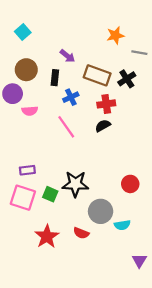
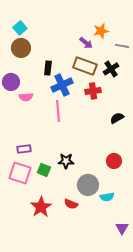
purple arrow: (67, 56) -> (86, 43), moved
brown circle: (26, 70) -> (21, 48), moved
blue cross: (71, 97) -> (62, 85), size x1.5
black semicircle: (103, 126) -> (117, 118), moved
pink line: (66, 127) -> (58, 111), turned 30
black star: (75, 184) -> (66, 161), size x0.7

